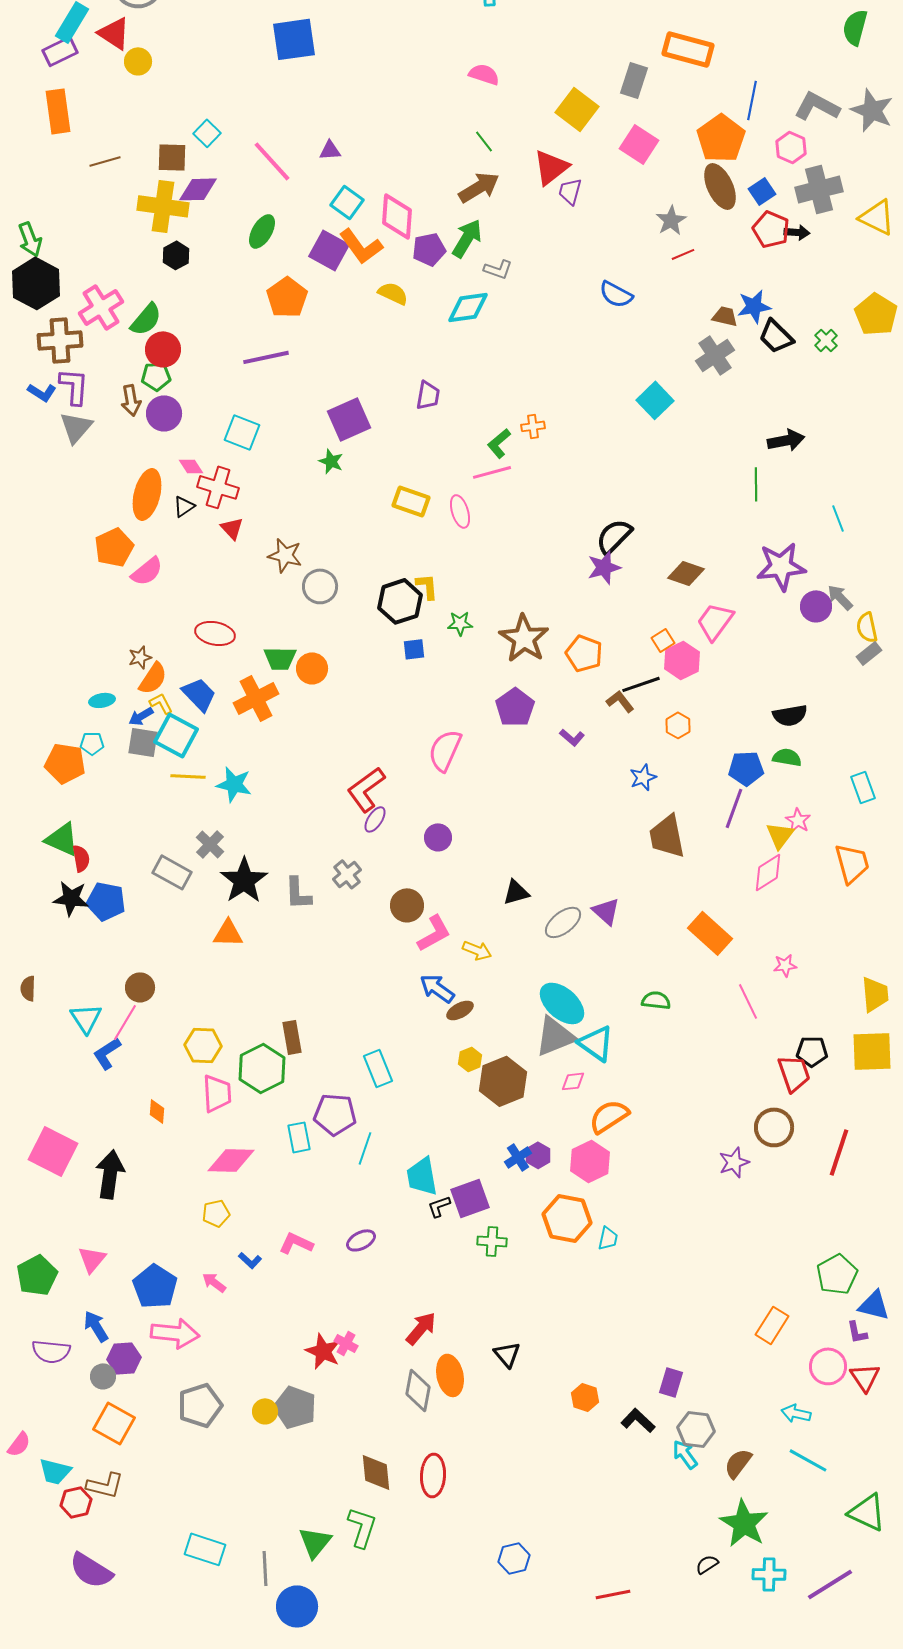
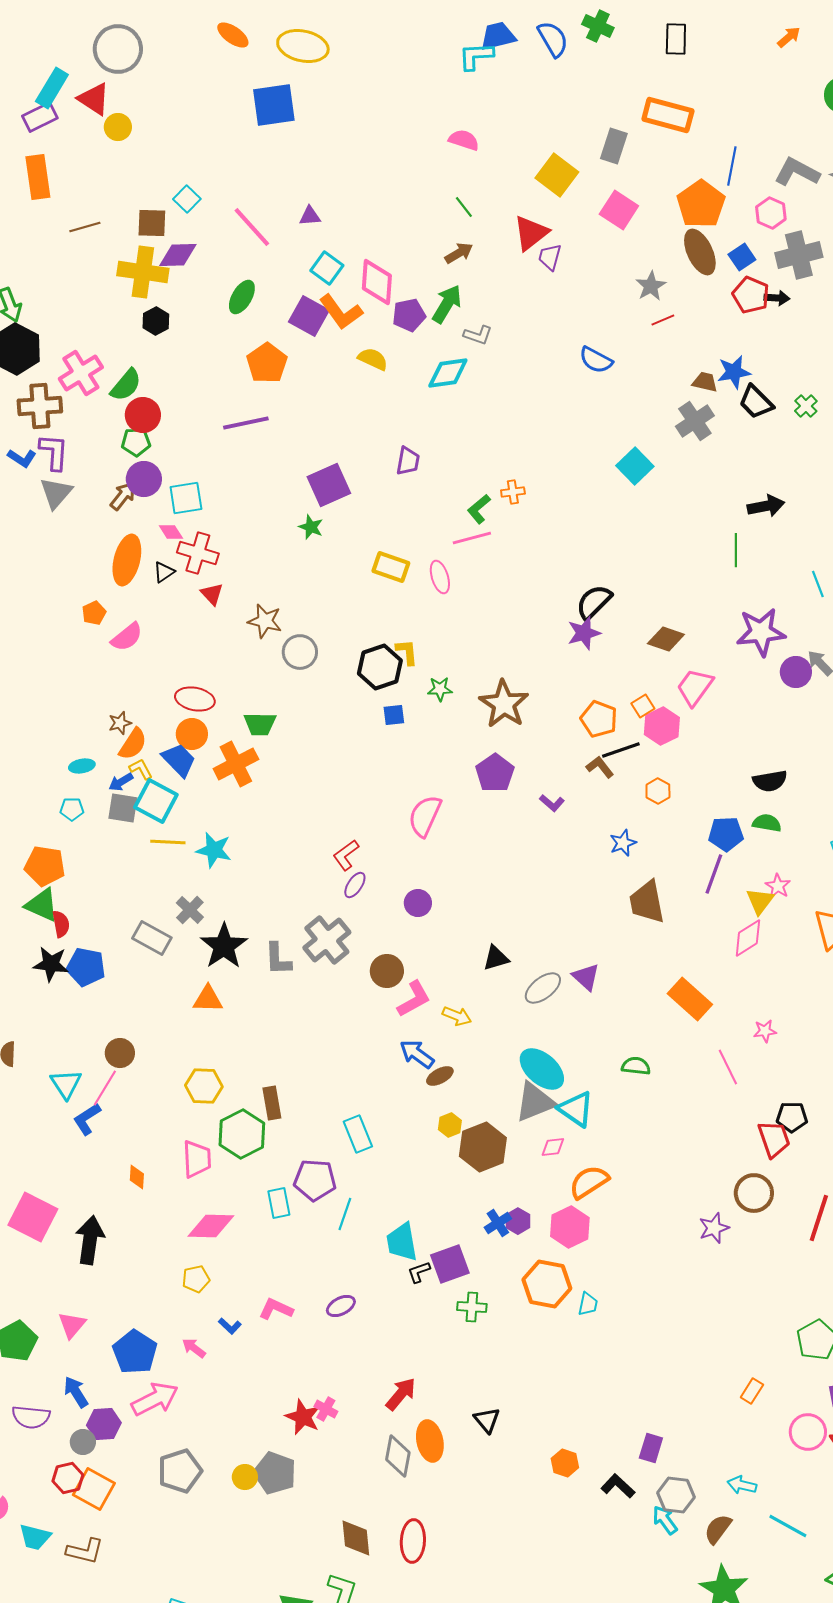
brown arrow: (479, 187) -> (459, 253), size x0.7
brown arrow: (131, 400) -> (123, 496), moved, turned -132
cyan square: (242, 432) -> (186, 498), moved, turned -30
orange pentagon: (114, 547) -> (94, 613), size x0.6
orange pentagon: (584, 653) -> (599, 719), moved
orange circle: (312, 668) -> (192, 734), moved
orange pentagon: (65, 763) -> (45, 866), moved
red L-shape: (366, 789) -> (346, 855), size x0.7
gray cross: (347, 874) -> (327, 940), size x1.6
yellow hexagon: (203, 1045) -> (204, 1086), moved
orange rectangle: (772, 1325) -> (752, 1391), size x0.7
pink arrow: (175, 1333) -> (155, 1399), turned -33
cyan arrow: (796, 1413) -> (742, 1485), moved
red hexagon: (76, 1502) -> (68, 1478), moved

